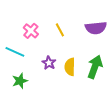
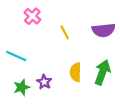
pink cross: (31, 31) -> (32, 16), moved
purple star: (49, 63) -> (44, 82), moved

